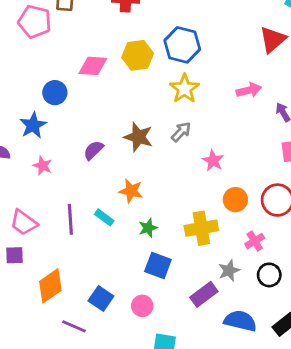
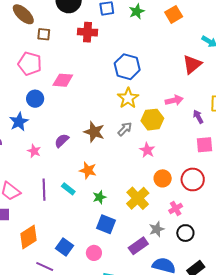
pink pentagon: (35, 22) -> (30, 64), moved
yellow hexagon: (138, 55) -> (152, 120), moved
pink star: (43, 166) -> (34, 151), moved
yellow cross: (201, 228) -> (138, 198), turned -35

